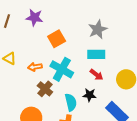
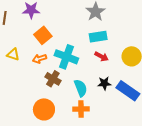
orange square: (57, 39) -> (43, 35), moved
black star: (90, 95) -> (104, 83), moved

